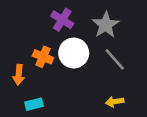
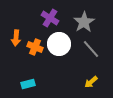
orange arrow: (19, 75) -> (16, 38), moved
yellow arrow: (115, 102) -> (91, 82), turned -32

